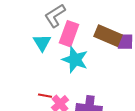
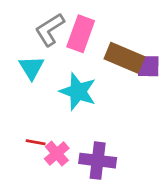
pink rectangle: (69, 34) -> (81, 34), moved

